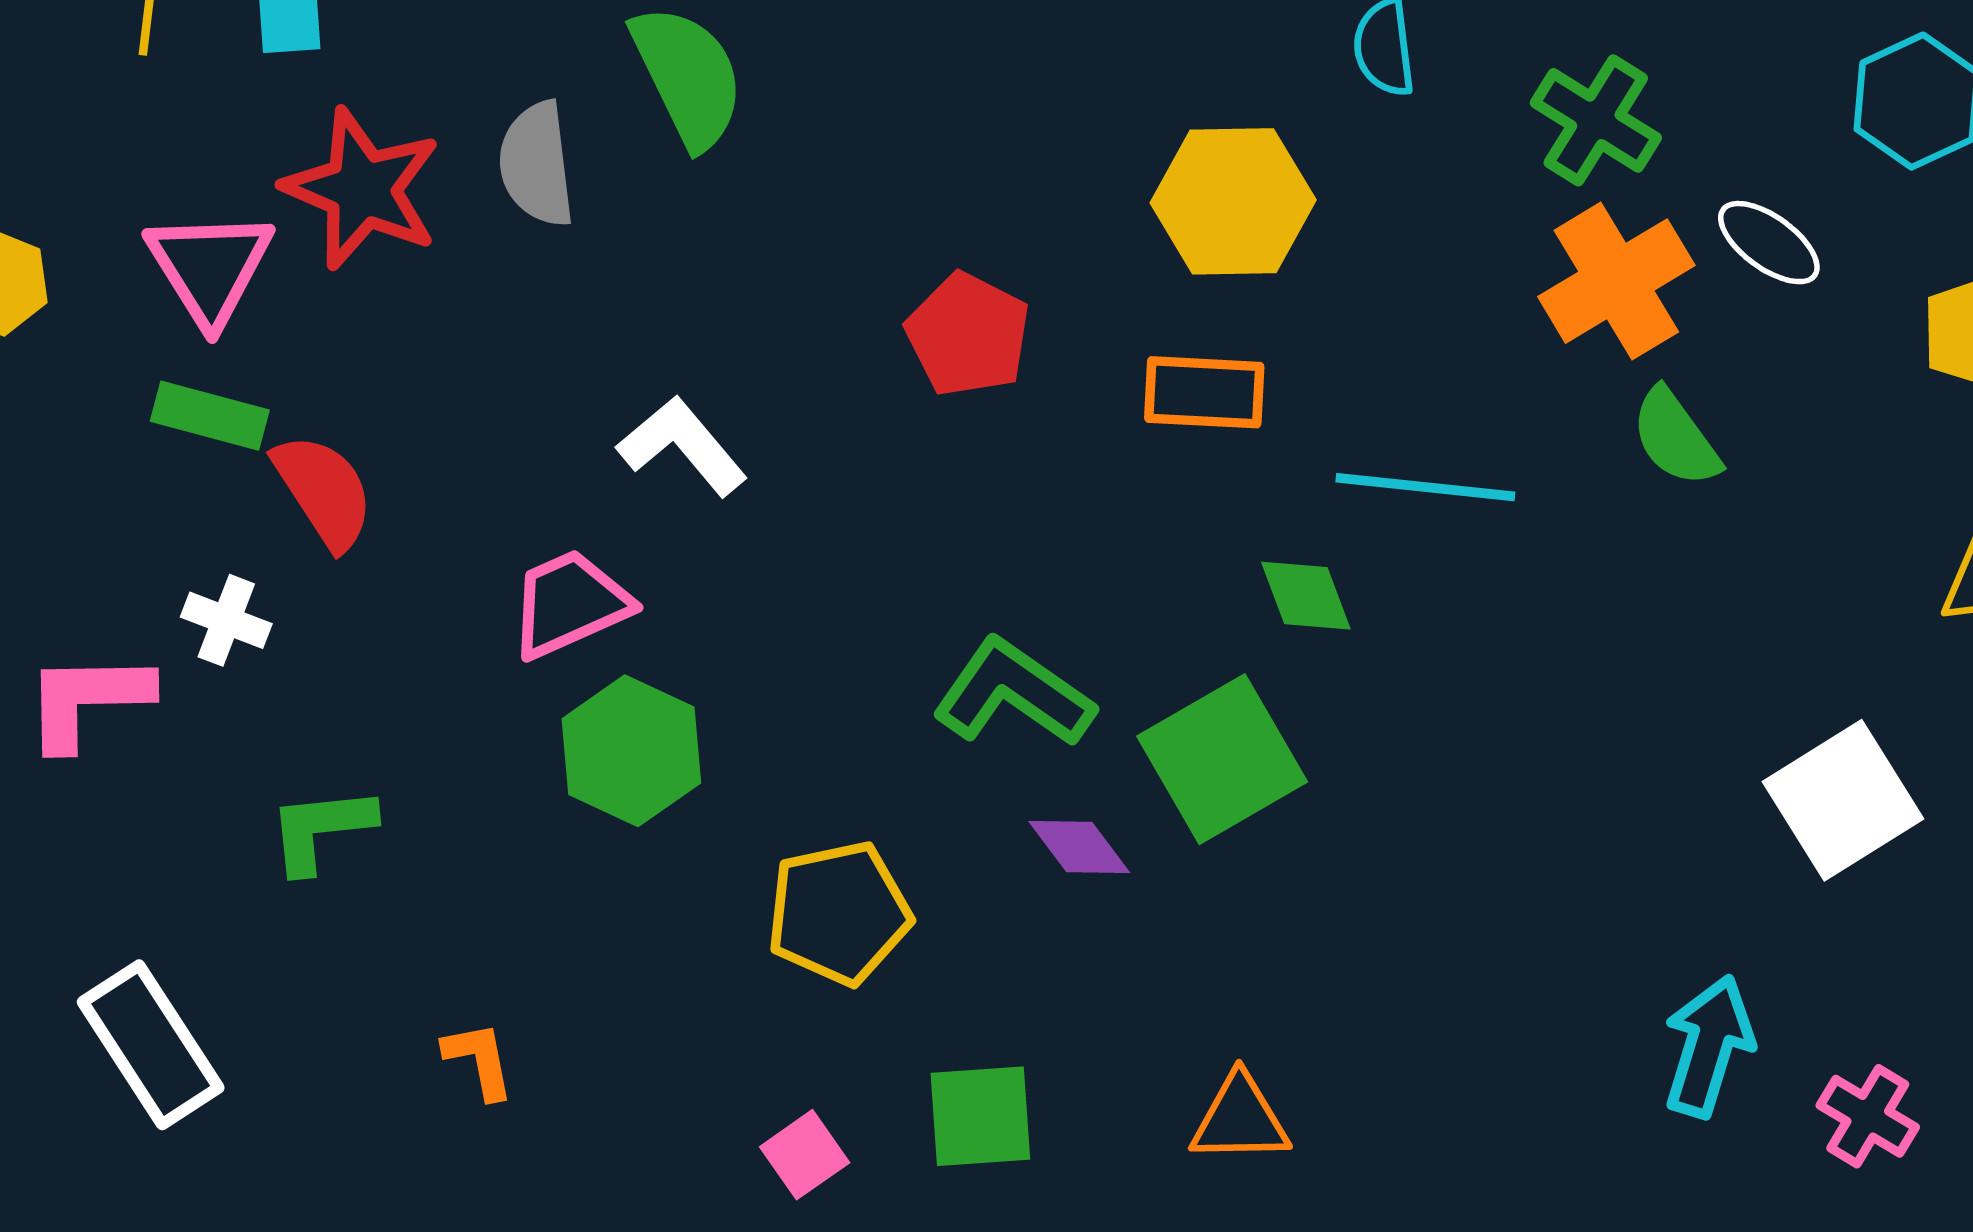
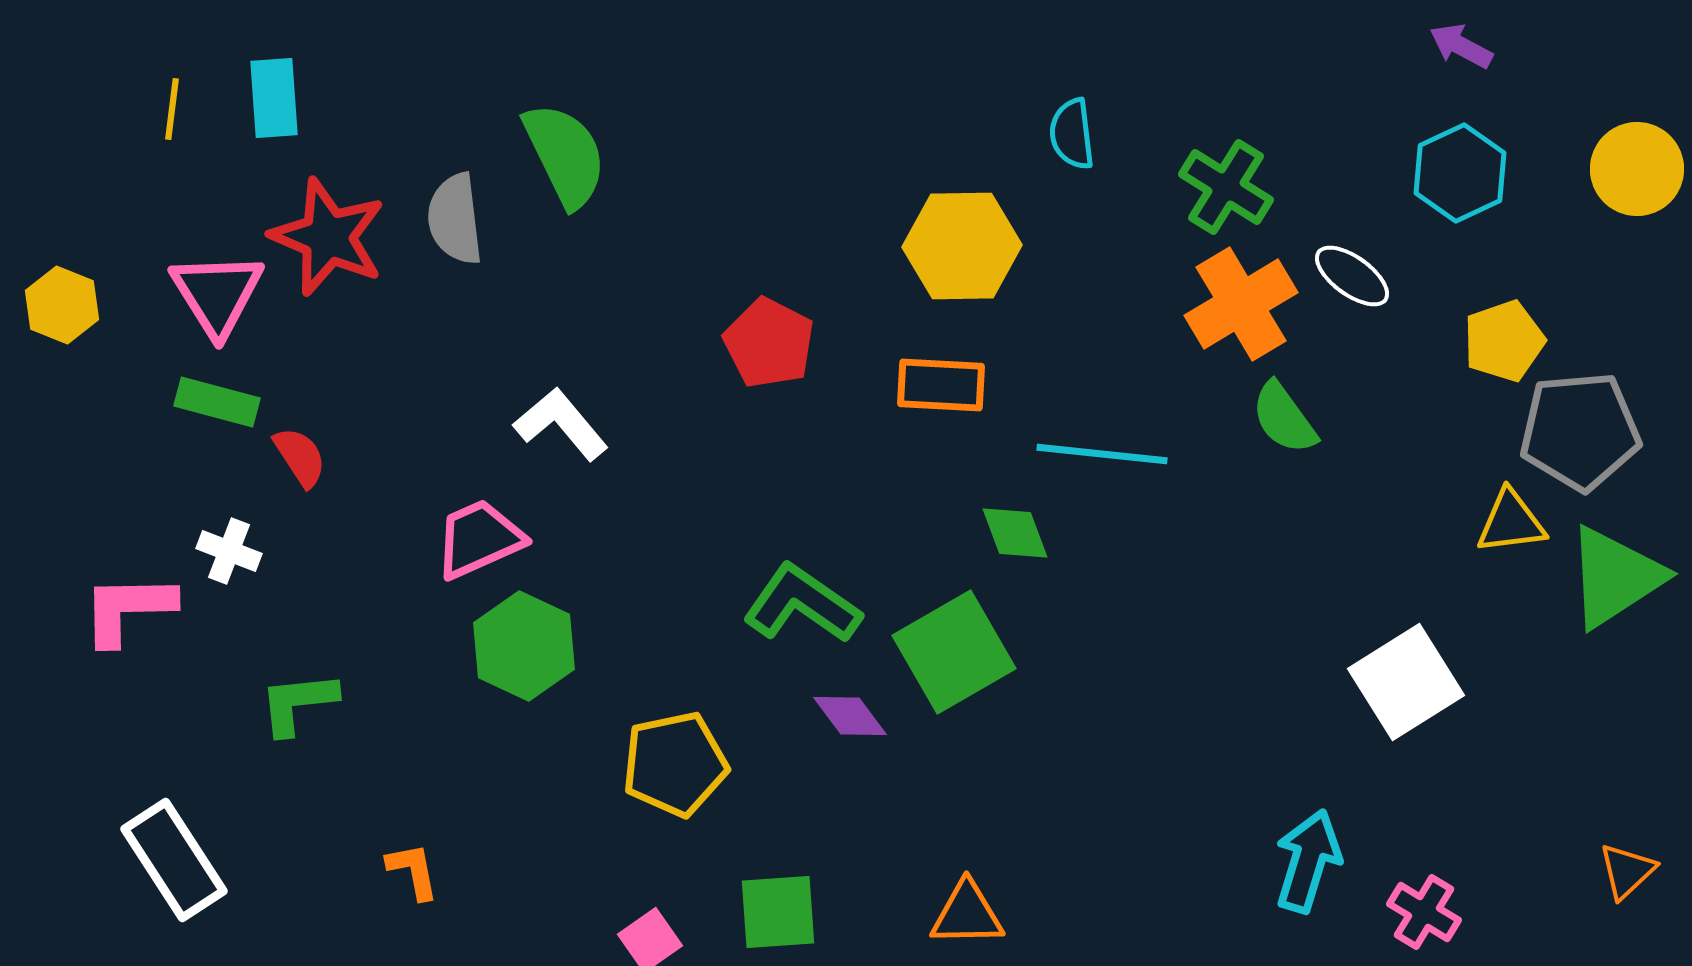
red semicircle: (324, 491) -> (300, 457), size x0.7

